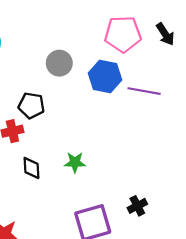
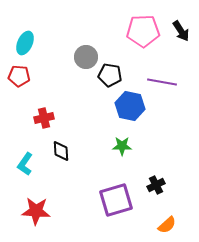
blue hexagon: (105, 77) -> (130, 106), moved
black pentagon: (31, 106) -> (110, 75), moved
green star: (75, 162) -> (122, 146), moved

